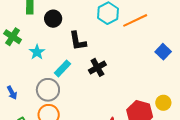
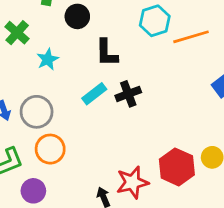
cyan rectangle: (62, 68) -> (94, 94), moved
gray circle: (48, 90) -> (37, 112), moved

